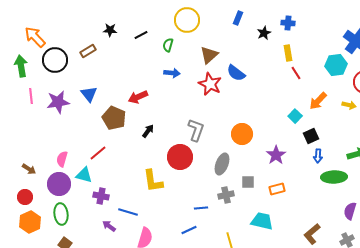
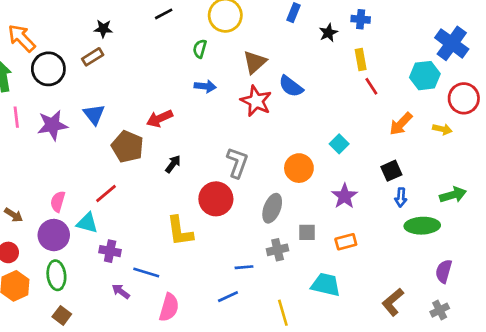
black star: (110, 30) -> (103, 29), moved
black line: (141, 35) -> (164, 14), moved
cyan square: (295, 116) -> (339, 144), moved

